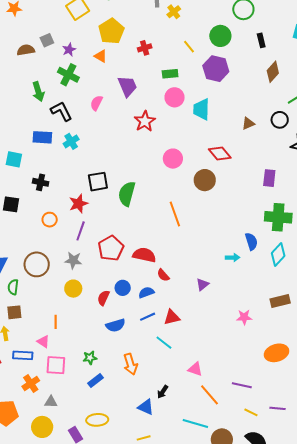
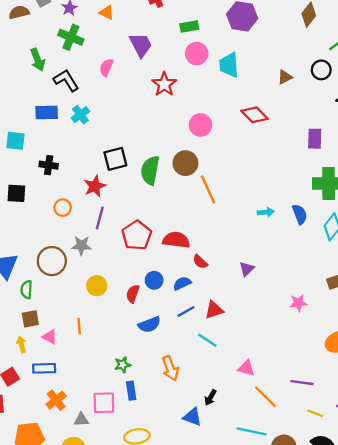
brown circle: (205, 180) -> (185, 163), moved
cyan arrow: (233, 258) -> (266, 212), moved
gray star: (73, 260) -> (81, 246), moved
pink triangle: (43, 342) -> (50, 337), moved
pink square: (56, 365) -> (104, 403), moved
blue rectangle: (95, 380) -> (131, 391), turned -56

